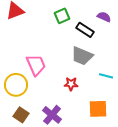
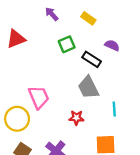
gray trapezoid: (82, 56) -> (88, 87), turned 40
cyan line: (106, 76) -> (114, 109), turned 72

